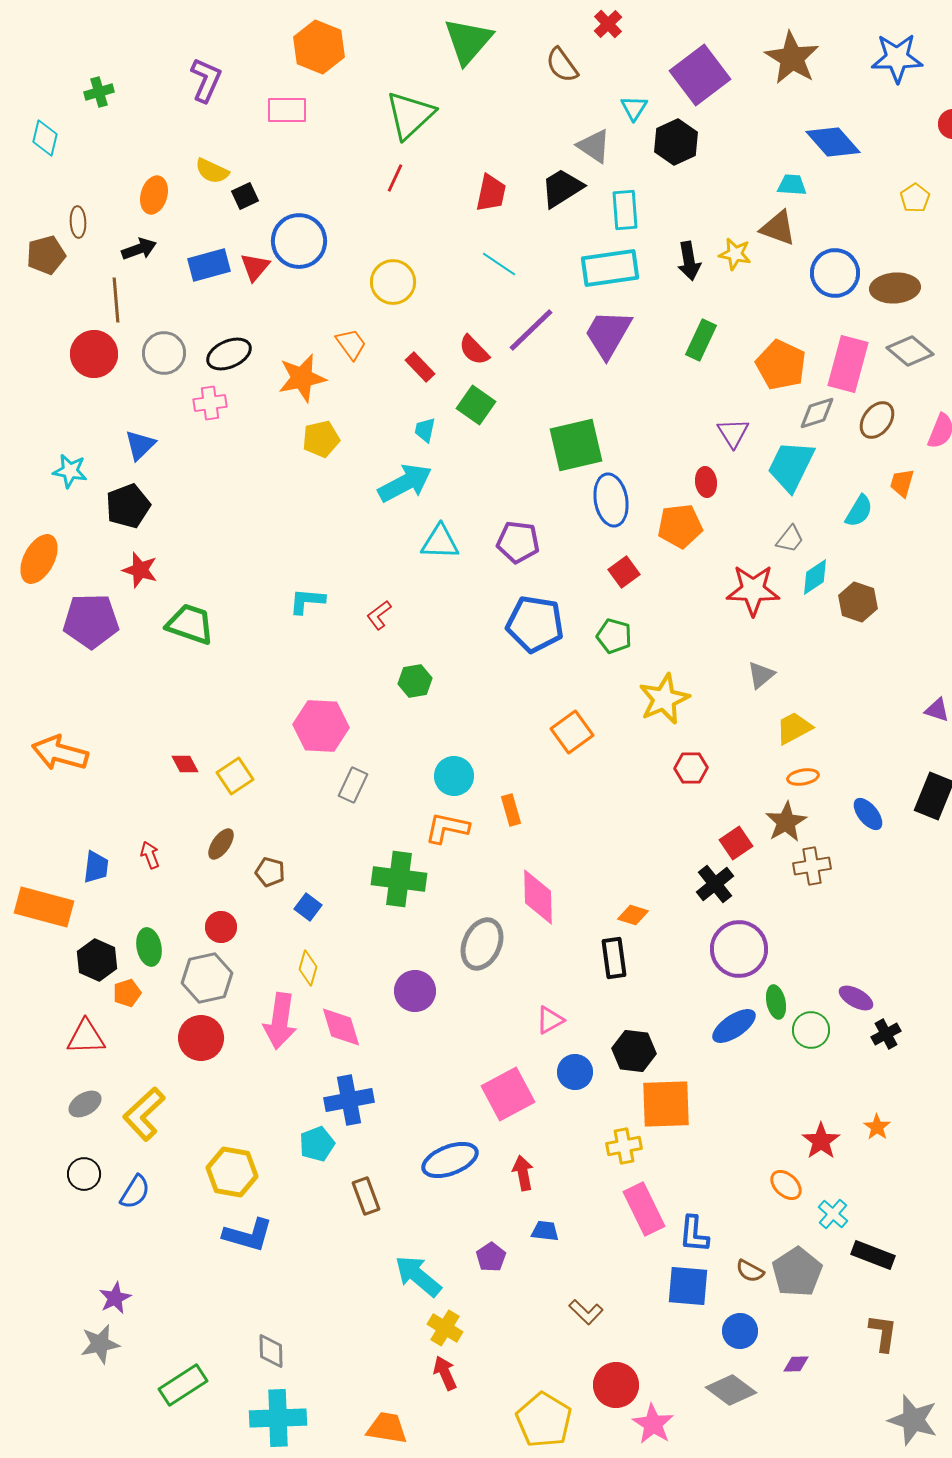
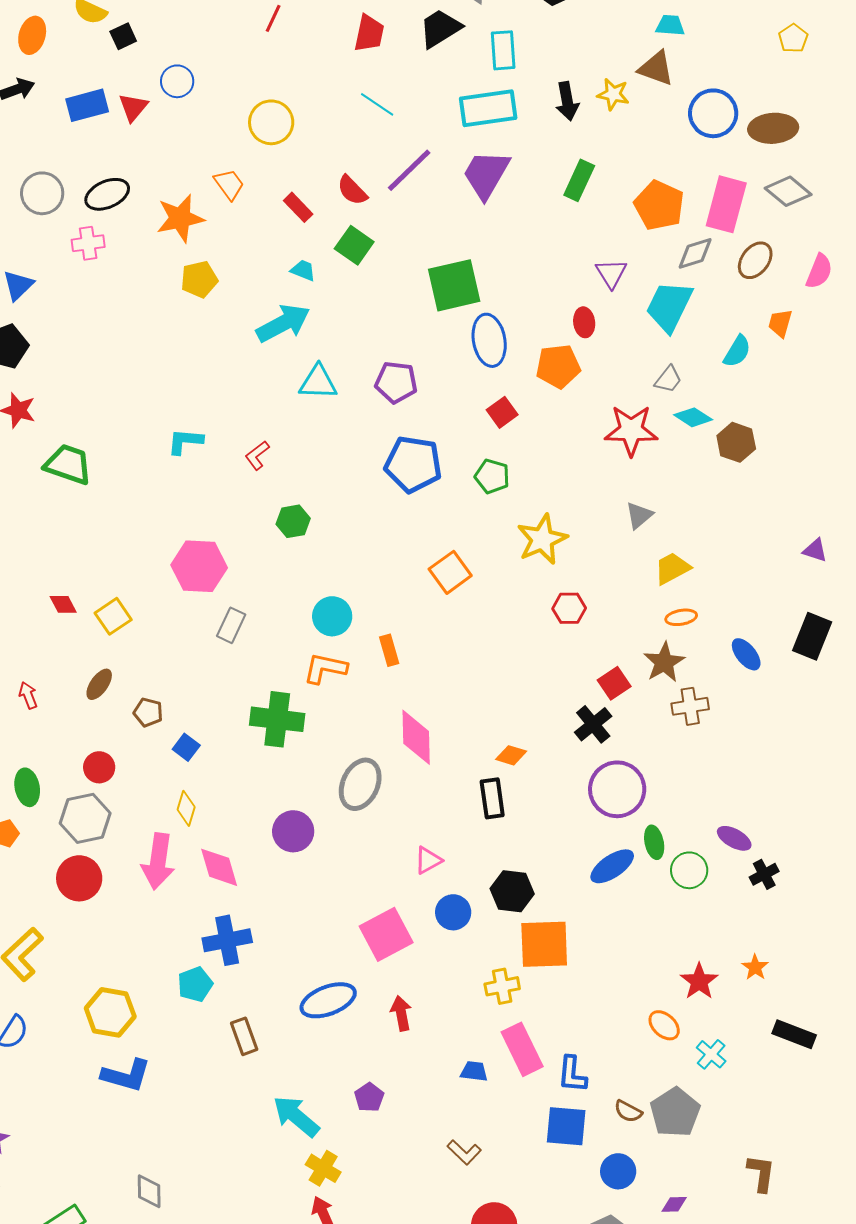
blue circle: (299, 241) -> (177, 81), size x0.6
cyan trapezoid: (425, 430) -> (303, 270), turned 100
cyan diamond: (815, 577) -> (693, 417), turned 66
blue trapezoid: (545, 1231) -> (474, 1071), moved
black rectangle: (873, 1255) -> (794, 1034), moved

